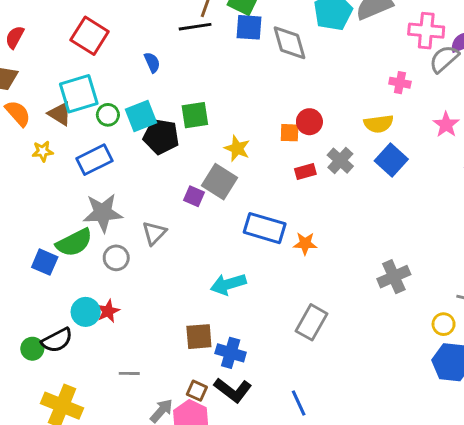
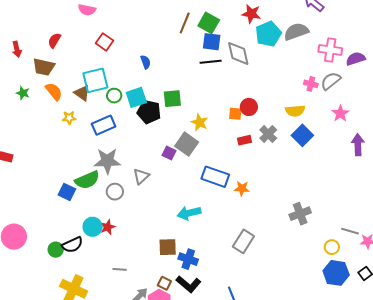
black line: (195, 27) -> (211, 62), moved
red square: (90, 36) -> (105, 42), size x0.7
gray semicircle: (444, 59) -> (331, 81), moved

